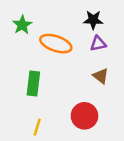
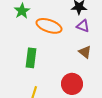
purple triangle: (98, 44) -> (83, 26), turned 32

